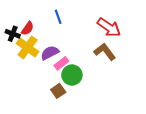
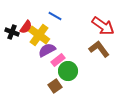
blue line: (58, 17) -> (55, 16), turned -40
yellow cross: (28, 47) -> (39, 35), moved

